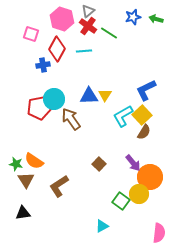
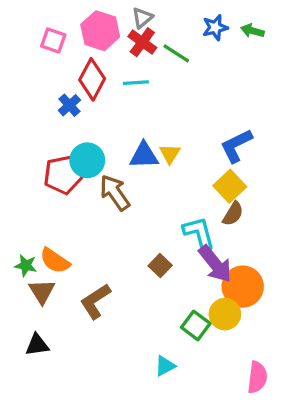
pink square: (31, 34) -> (53, 40), moved
blue cross: (43, 65) -> (69, 105), turned -32
cyan L-shape: (123, 116) -> (199, 233), moved, turned 105
purple arrow: (133, 163) -> (215, 264), size x1.4

